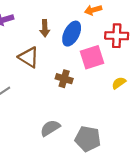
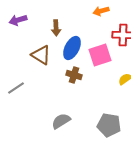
blue ellipse: (72, 34) -> (72, 48), moved
gray pentagon: (88, 139) -> (109, 125), moved

